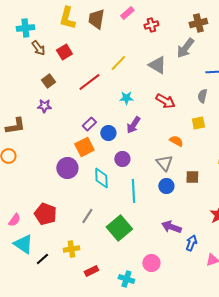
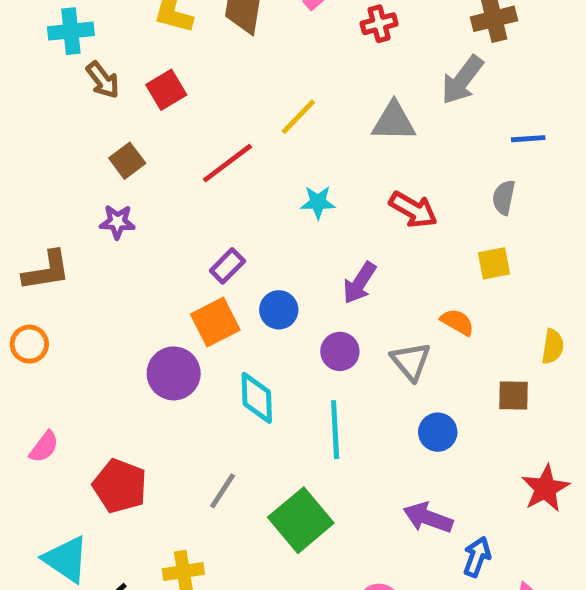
gray triangle: (157, 65) -> (394, 122), turned -30
purple arrow: (133, 125) -> (359, 283), moved
blue circle: (108, 133) -> (279, 310), moved
orange semicircle: (176, 141) -> (457, 322), moved
purple circle: (122, 159) -> (340, 351), moved
brown square: (192, 177) -> (514, 395), moved
blue circle: (166, 186) -> (438, 432), moved
pink semicircle: (14, 220) -> (44, 447), moved

